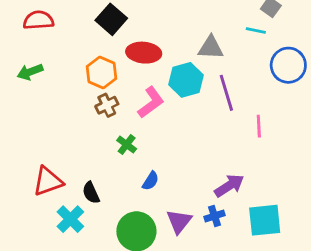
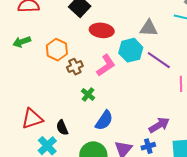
orange hexagon: (101, 72) -> (57, 50), moved
purple line: (226, 93) -> (159, 60), turned -40
blue semicircle: (151, 181) -> (104, 120), size x1.5

